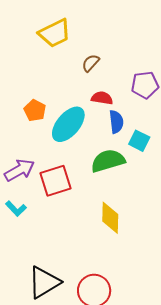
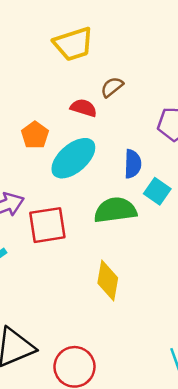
red semicircle: (102, 98) -> (84, 108), moved

